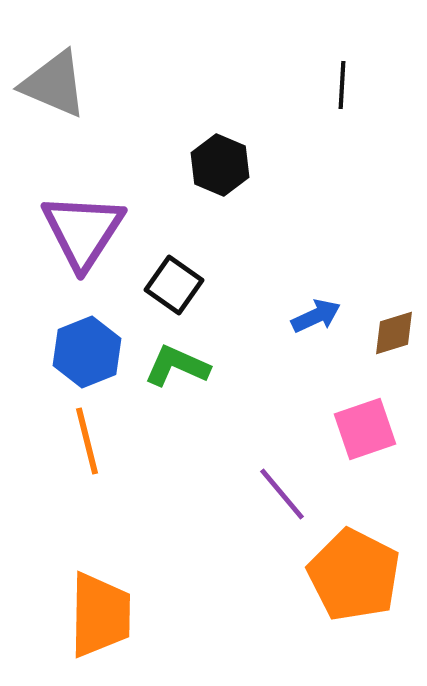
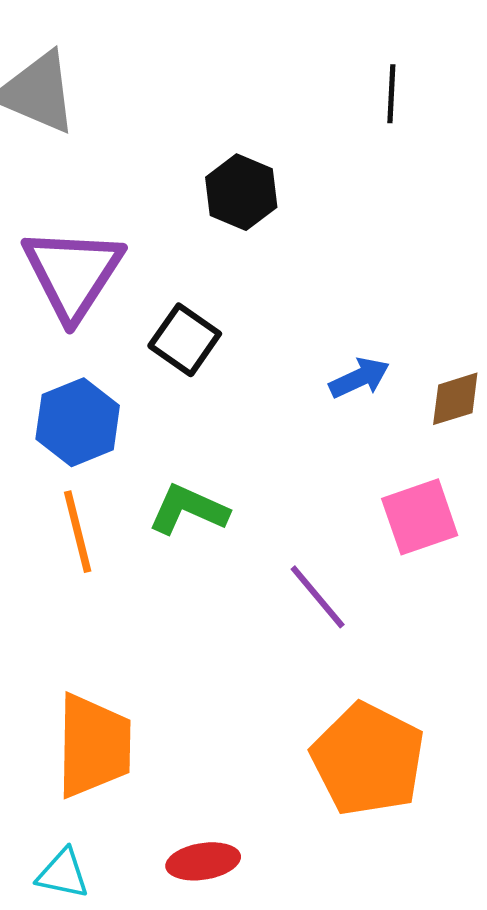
green L-shape: (177, 366) -> (188, 510), moved
orange pentagon: (354, 575) -> (368, 759), moved

